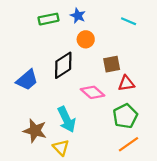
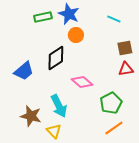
blue star: (78, 16) -> (69, 14), size x1.5
brown square: (112, 64) -> (125, 48), moved
red triangle: (126, 83) -> (126, 69), moved

